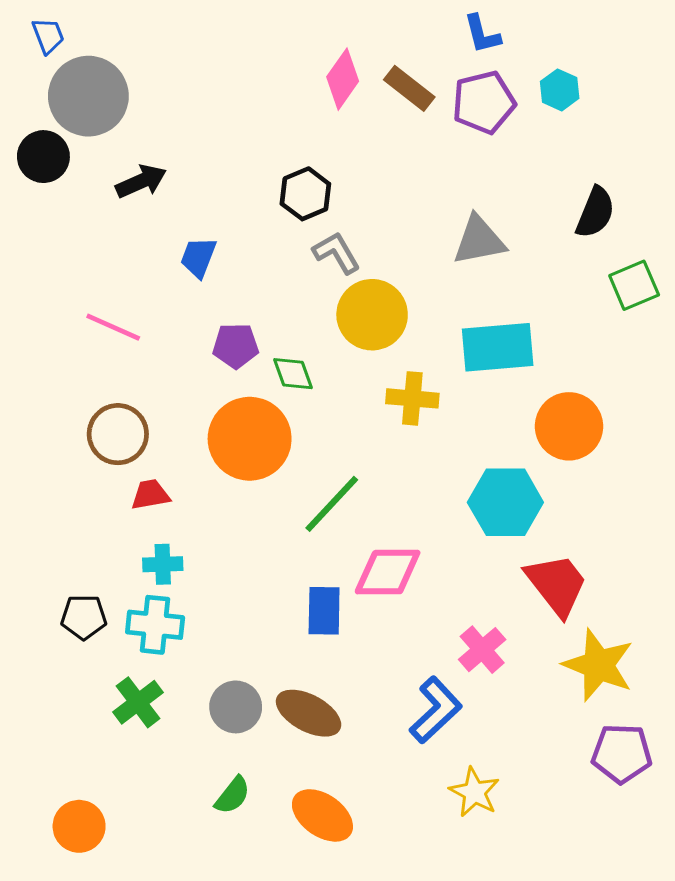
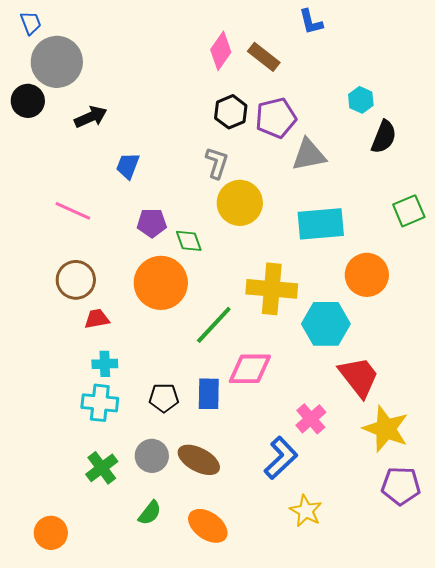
cyan hexagon: (560, 90) -> (361, 100), moved
purple pentagon: (484, 102) -> (276, 118), moved
black hexagon: (305, 194) -> (231, 112), moved
gray L-shape: (336, 253) -> (217, 163), turned 48
green square: (634, 285) -> (409, 211), moved
yellow cross: (412, 398) -> (272, 289), moved, size x1.5
black pentagon: (84, 617) -> (164, 398), moved
green cross: (138, 702) -> (102, 468), moved

